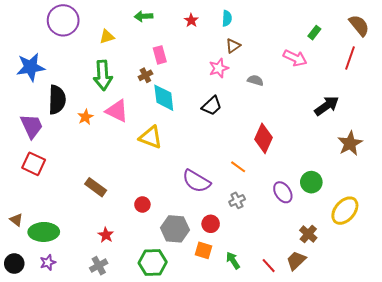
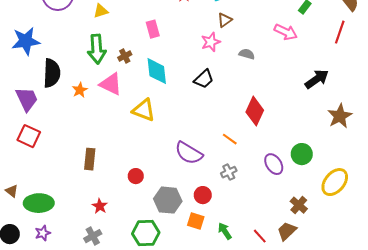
brown cross: (145, 75) -> (125, 56), moved
brown rectangle: (96, 187) -> (90, 159), turned 60

